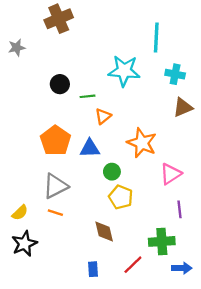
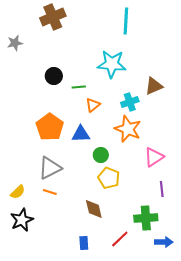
cyan line: (156, 38) -> (126, 21), moved
cyan cross: (175, 74) -> (130, 102), moved, turned -30
brown triangle: (183, 107) -> (154, 86), moved

